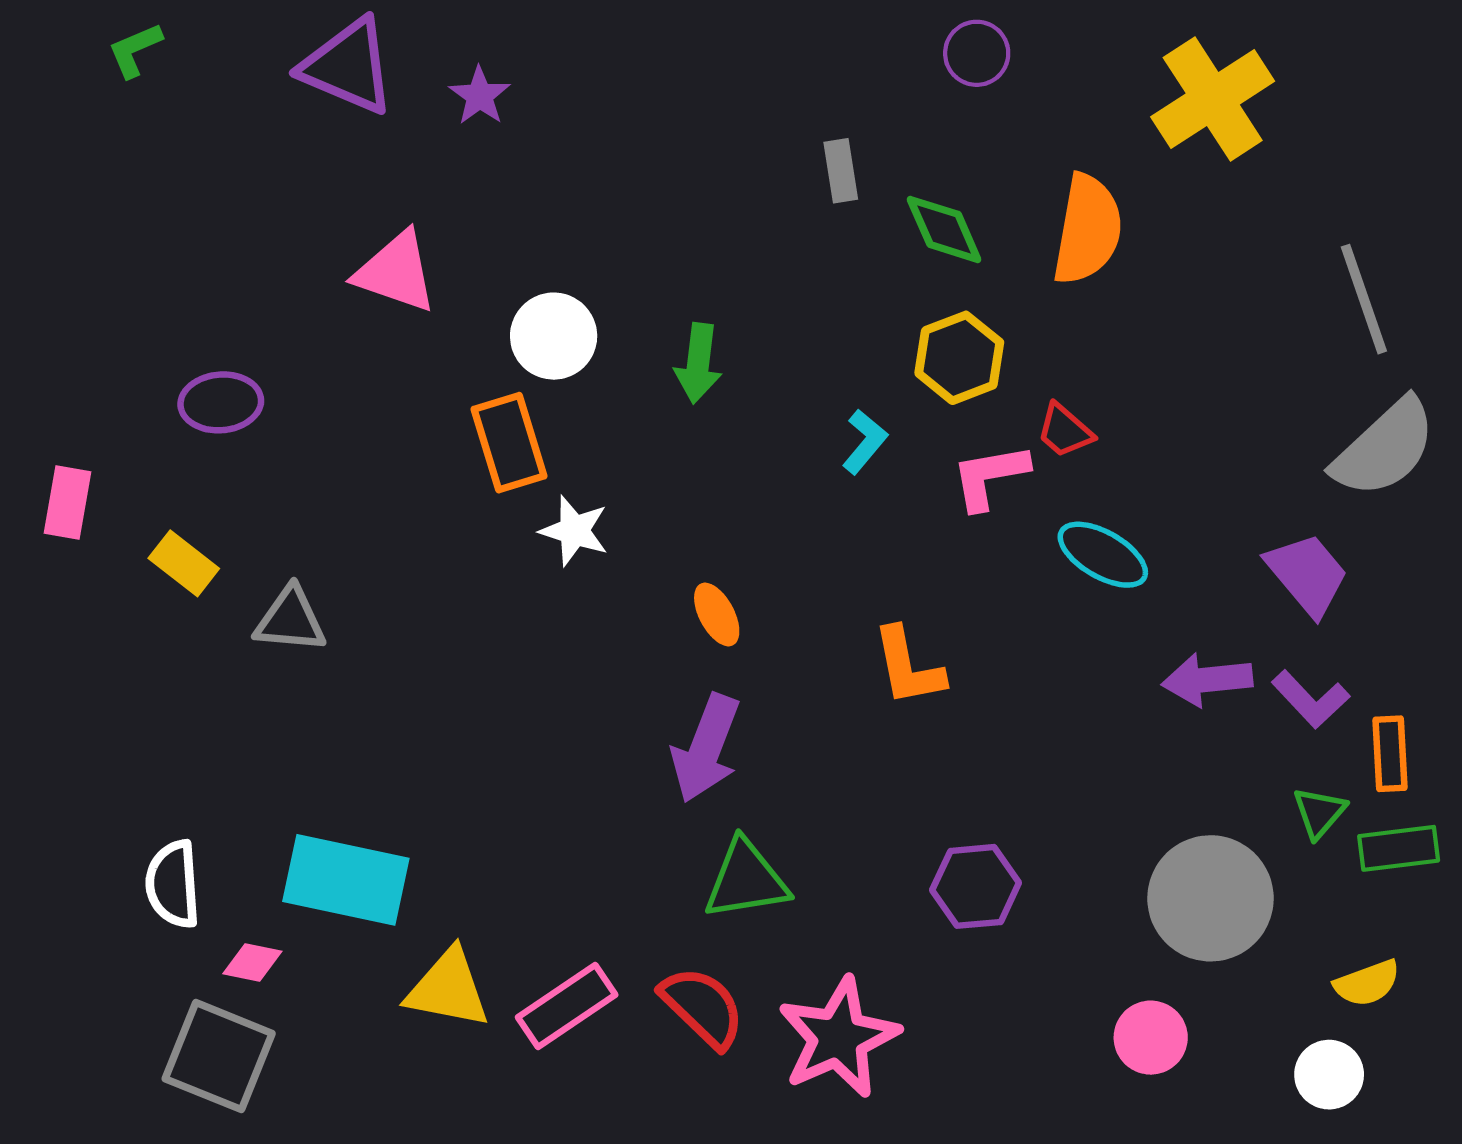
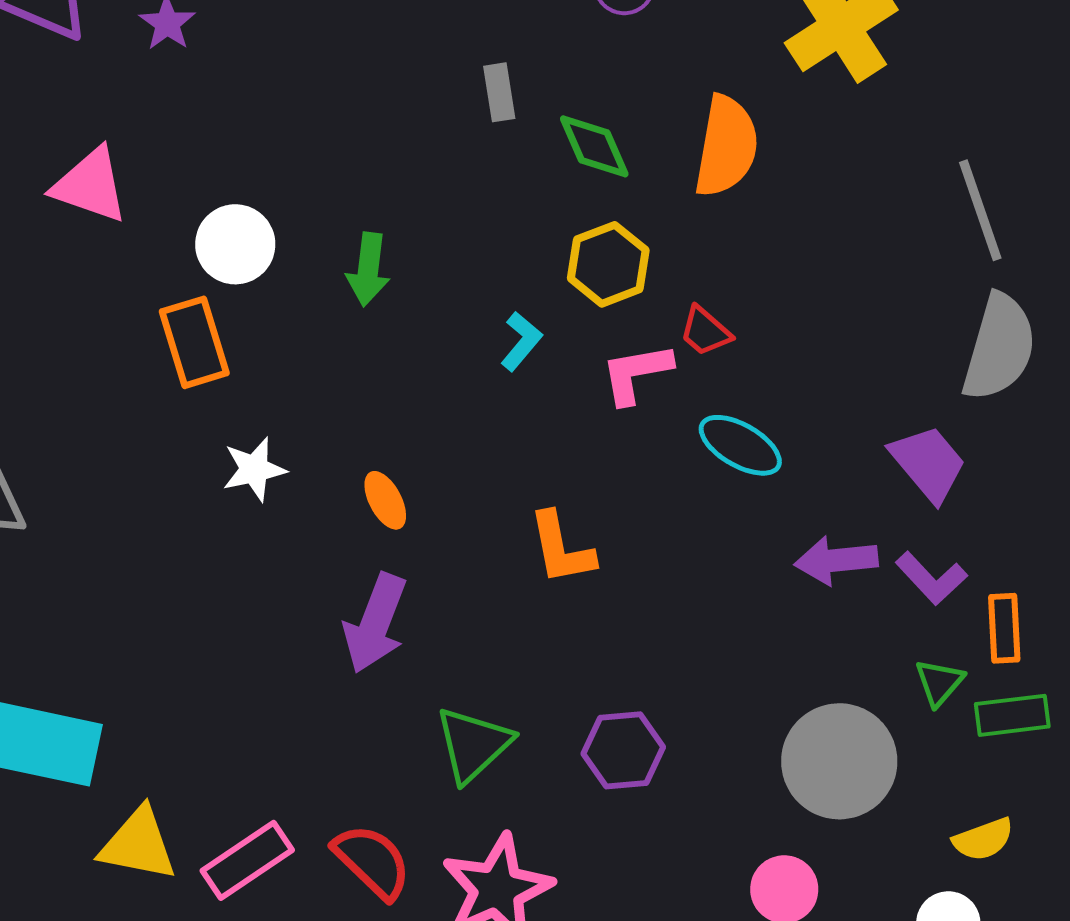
gray semicircle: (1385, 448) -> (999, 347), turned -31
white star: (574, 531) -> (254, 469), moved, turned -30
green triangle: (746, 880) -> (473, 744), moved, turned -34

